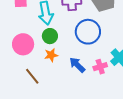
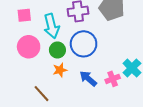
blue circle: (88, 32) -> (84, 44), moved
pink circle: (23, 44) -> (29, 47), moved

